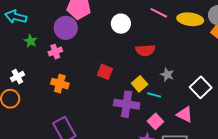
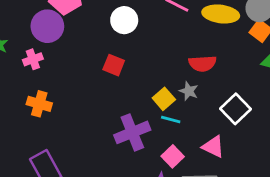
red semicircle: (145, 50) -> (202, 63), moved
red square: (105, 72) -> (114, 65), moved
yellow square: (140, 84) -> (164, 99), moved
purple cross: (127, 104) -> (132, 132), turned -30

